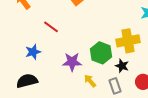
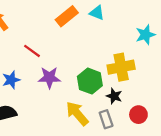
purple star: (72, 62) -> (49, 78), moved
yellow arrow: (90, 81) -> (77, 113), size x1.6

